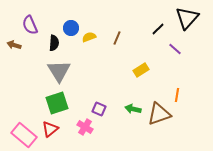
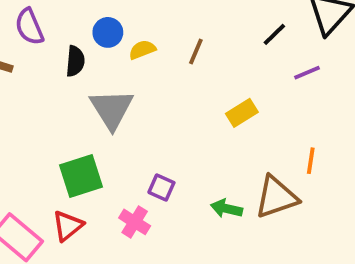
purple line: (175, 49) -> (307, 73), turned -64
gray triangle: (59, 71) -> (112, 109), moved
green arrow: (133, 109) -> (227, 209), moved

